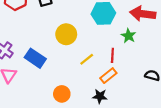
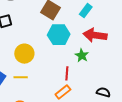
yellow line: (87, 59) -> (21, 77), moved, turned 40

